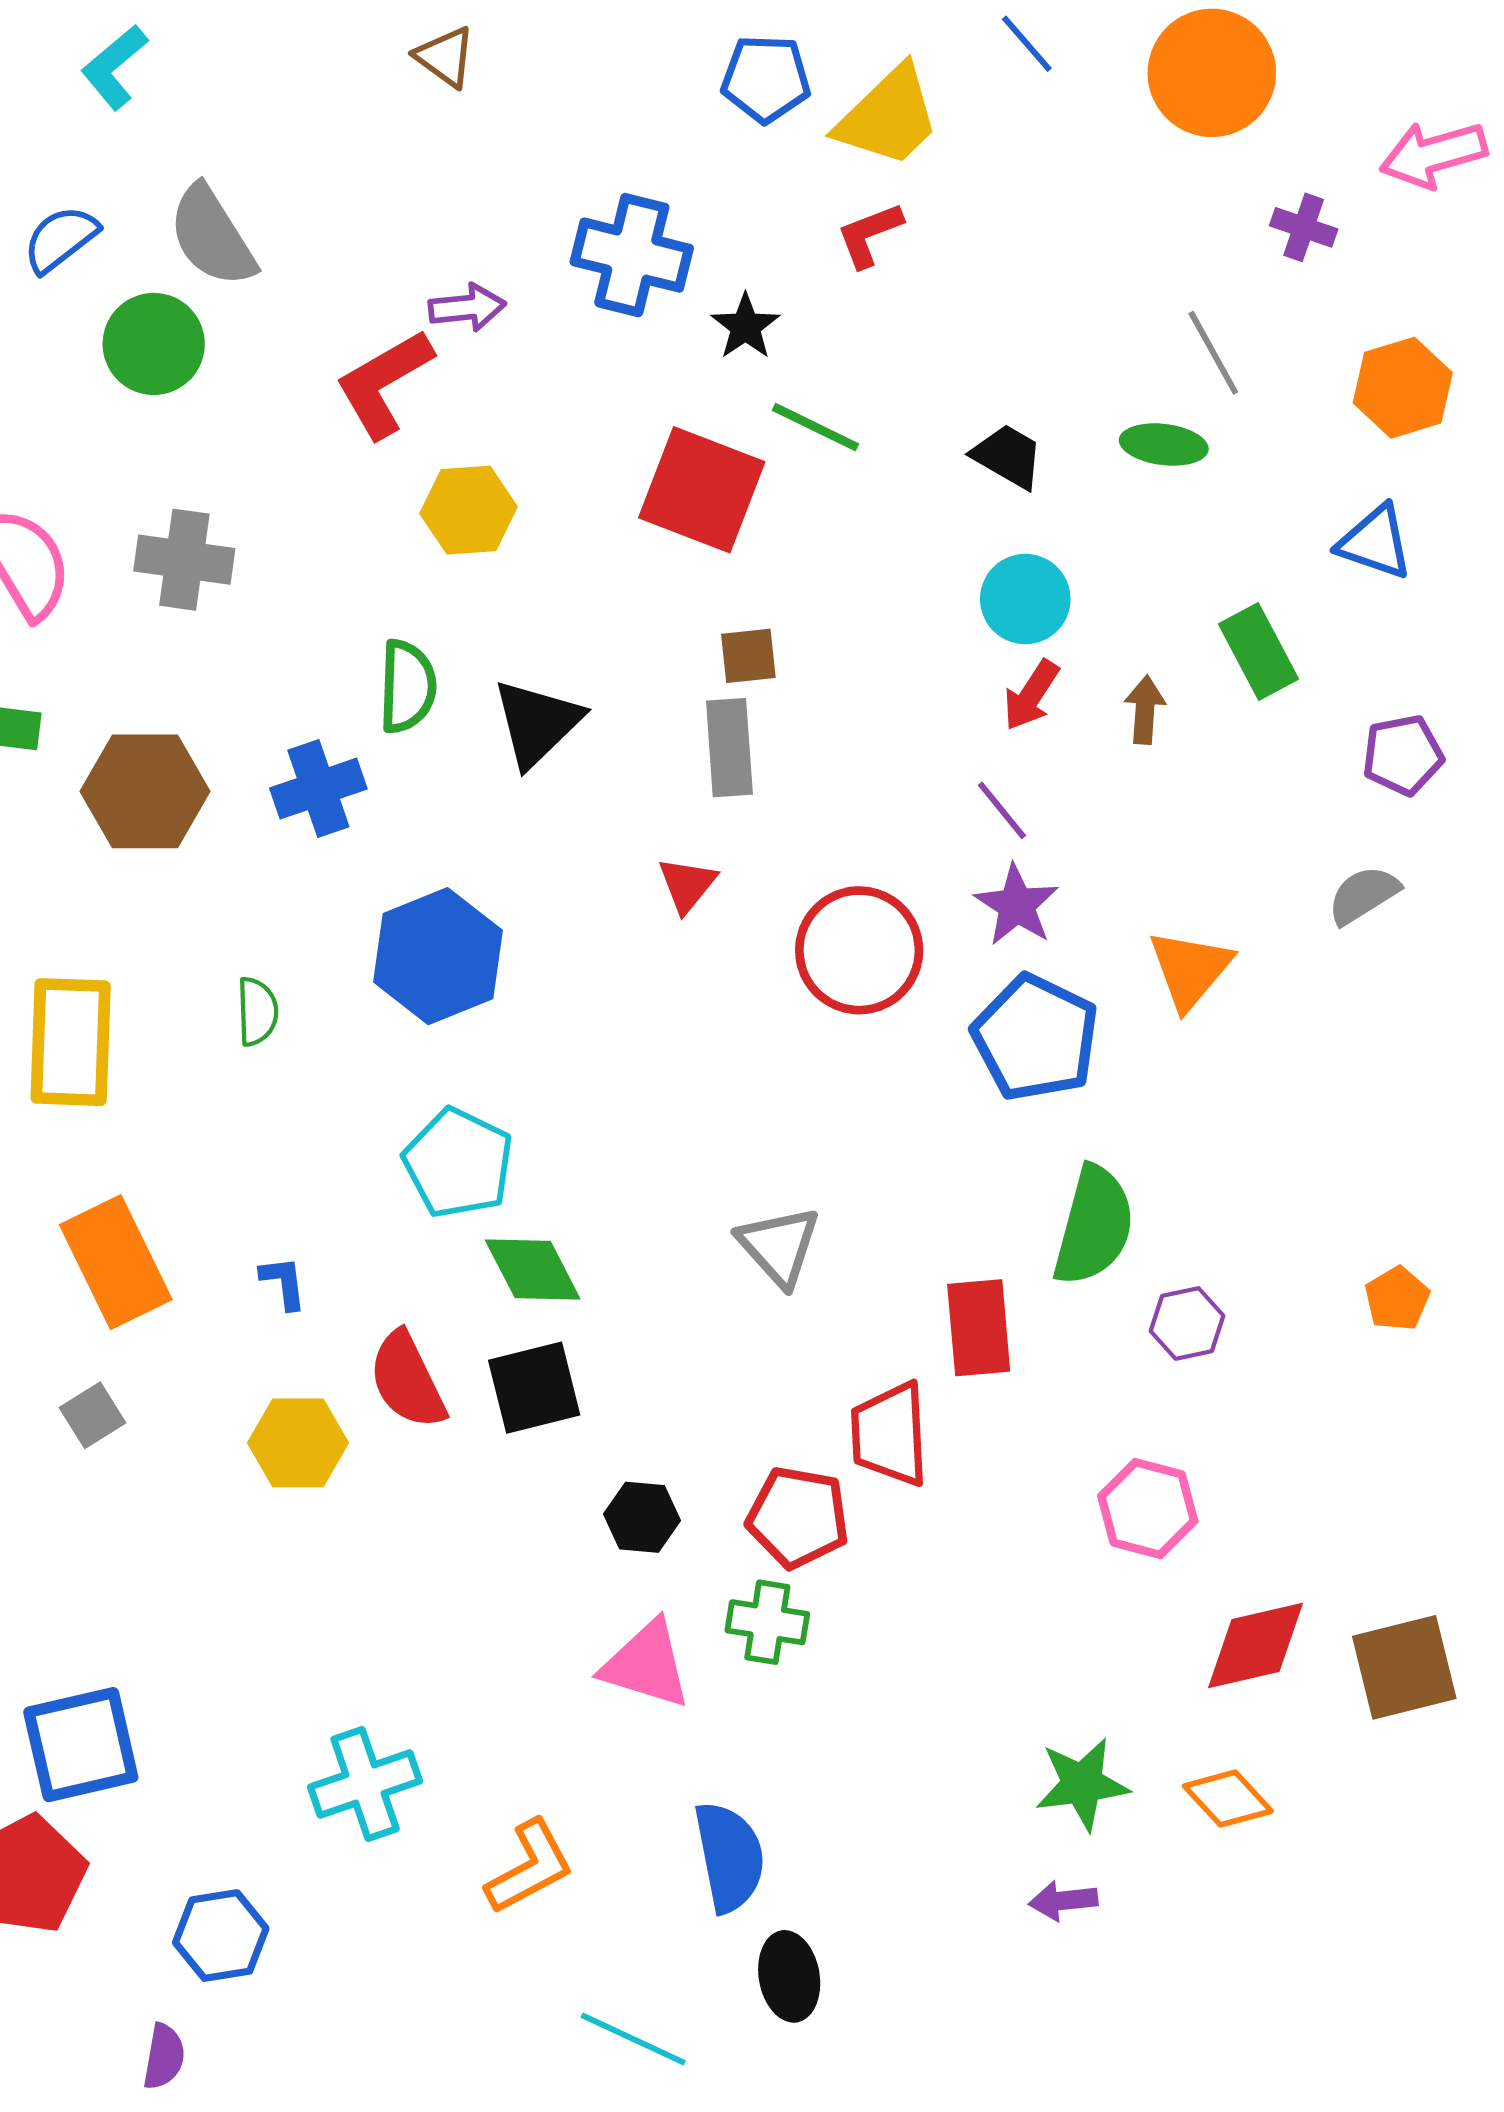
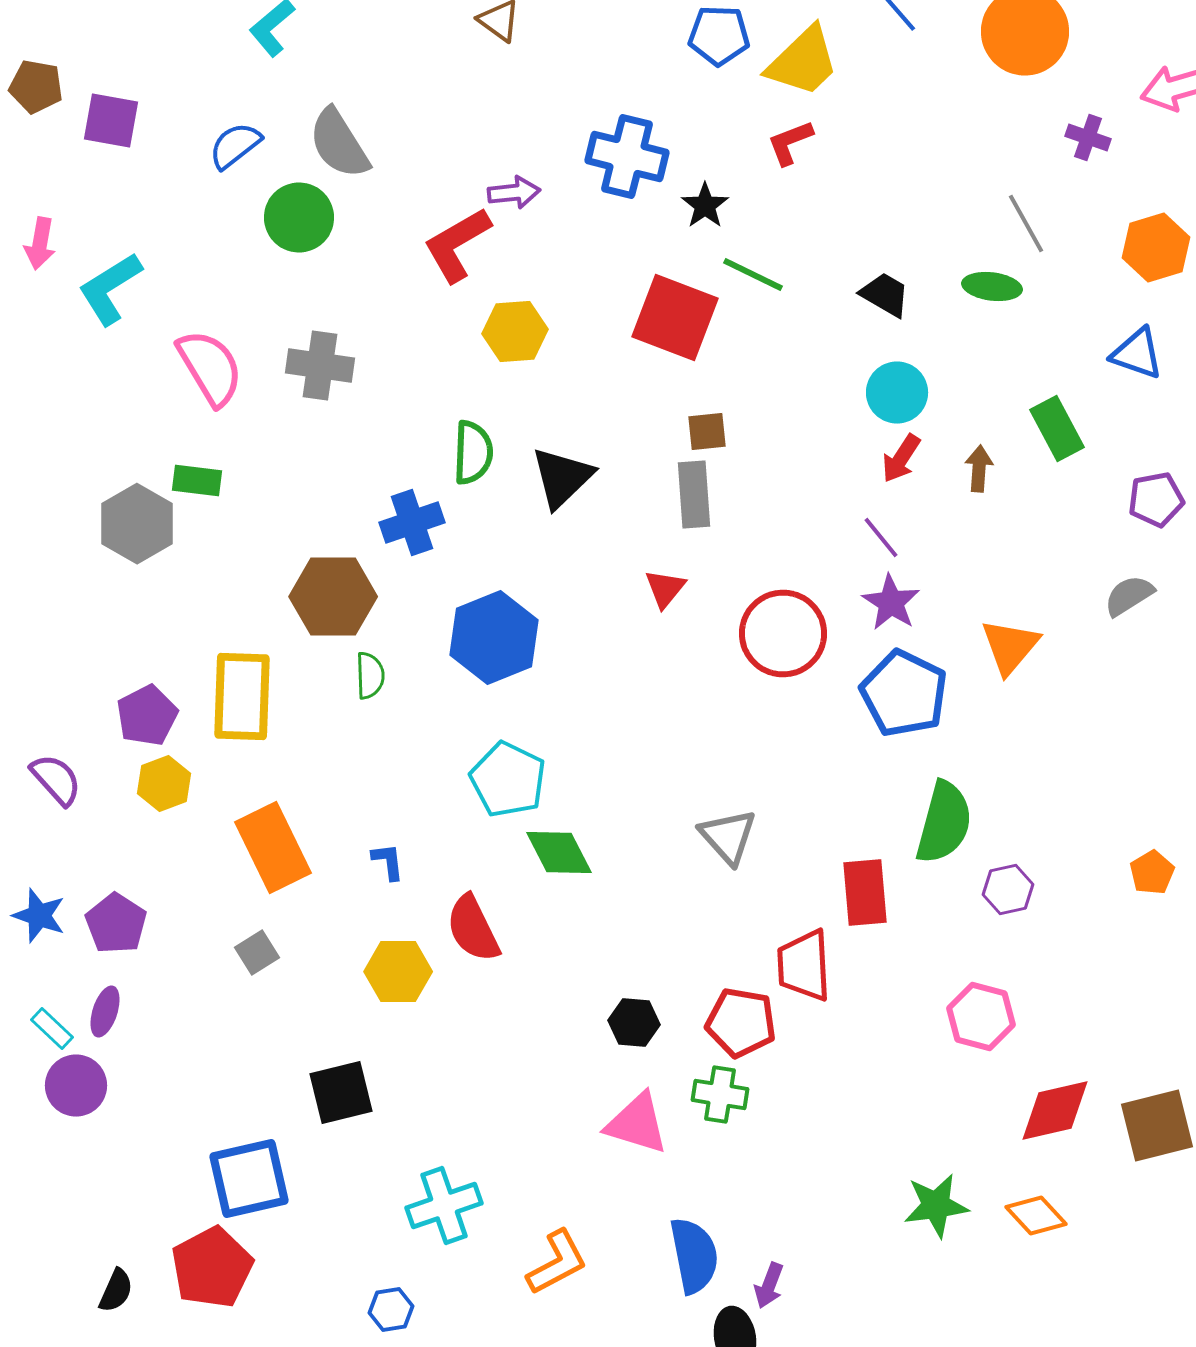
brown hexagon: (145, 791) -> (333, 596), moved
black square: (534, 1388) -> (341, 1092), moved
purple arrow: (1063, 1901) -> (769, 1286), moved, turned -63
blue hexagon: (221, 1936) -> (391, 1310), moved, size x0.7

